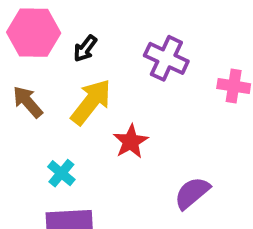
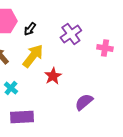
purple cross: (166, 58) -> (71, 34), turned 30
cyan cross: (61, 173) -> (11, 88), moved

